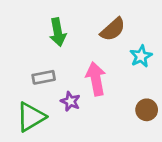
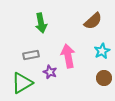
brown semicircle: (113, 29) -> (93, 21), moved
cyan star: (141, 56) -> (102, 51), moved

